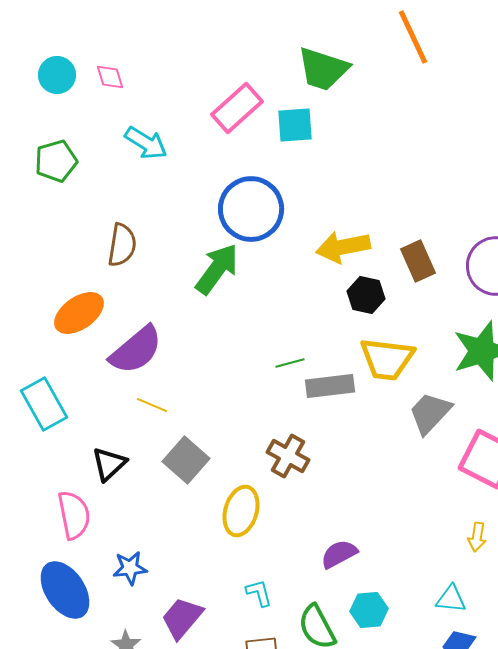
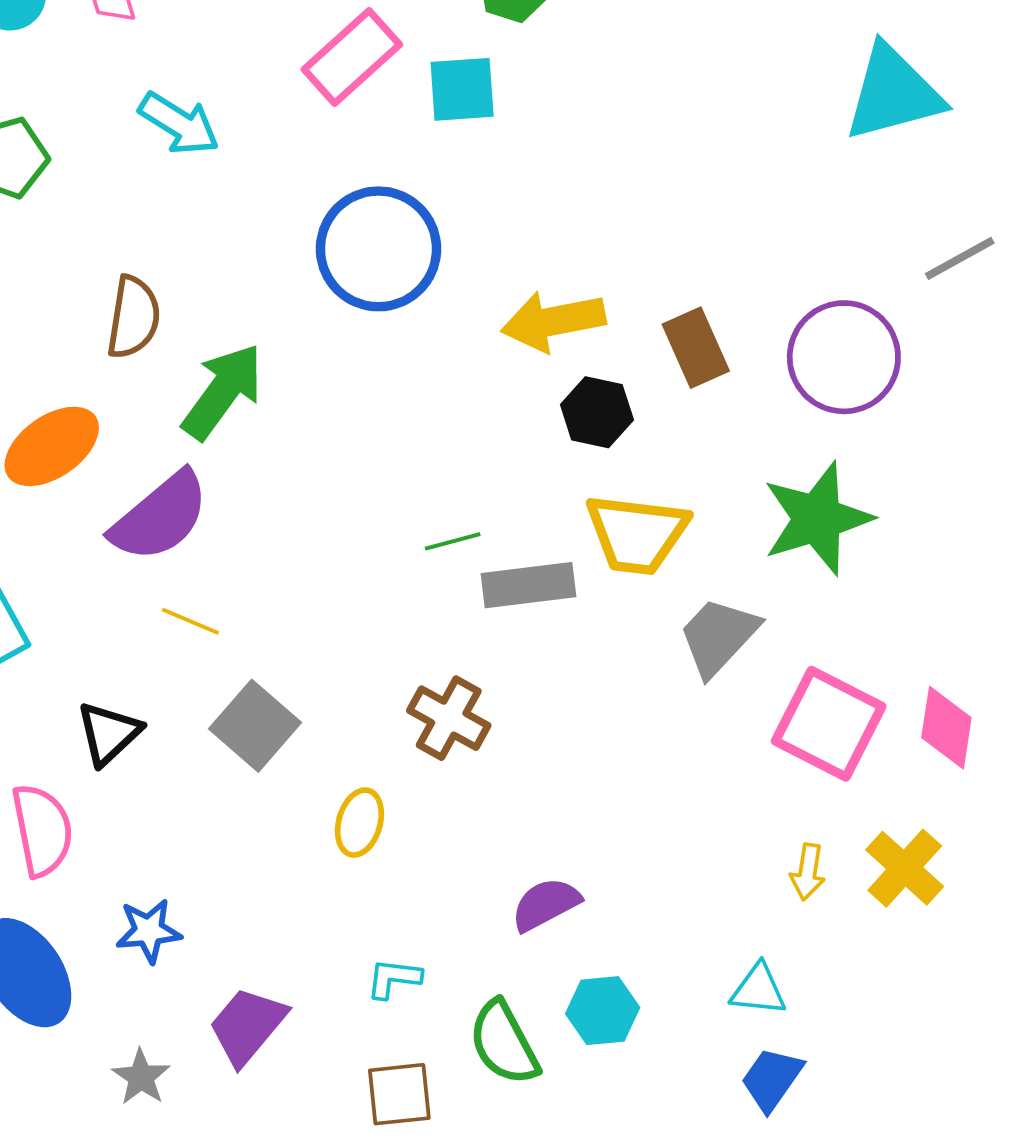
green arrow: (217, 269) -> (223, 391), moved
yellow ellipse: (241, 511) -> (359, 823), size x0.7
cyan L-shape: (259, 593) -> (394, 978), turned -68

